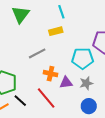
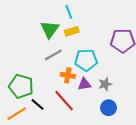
cyan line: (61, 12) -> (69, 12), moved
green triangle: (21, 14) -> (50, 29), moved
cyan pentagon: (83, 58) -> (86, 60), moved

